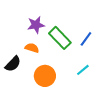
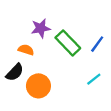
orange semicircle: (32, 48) -> (26, 50), moved
orange circle: (45, 76) -> (38, 86), moved

